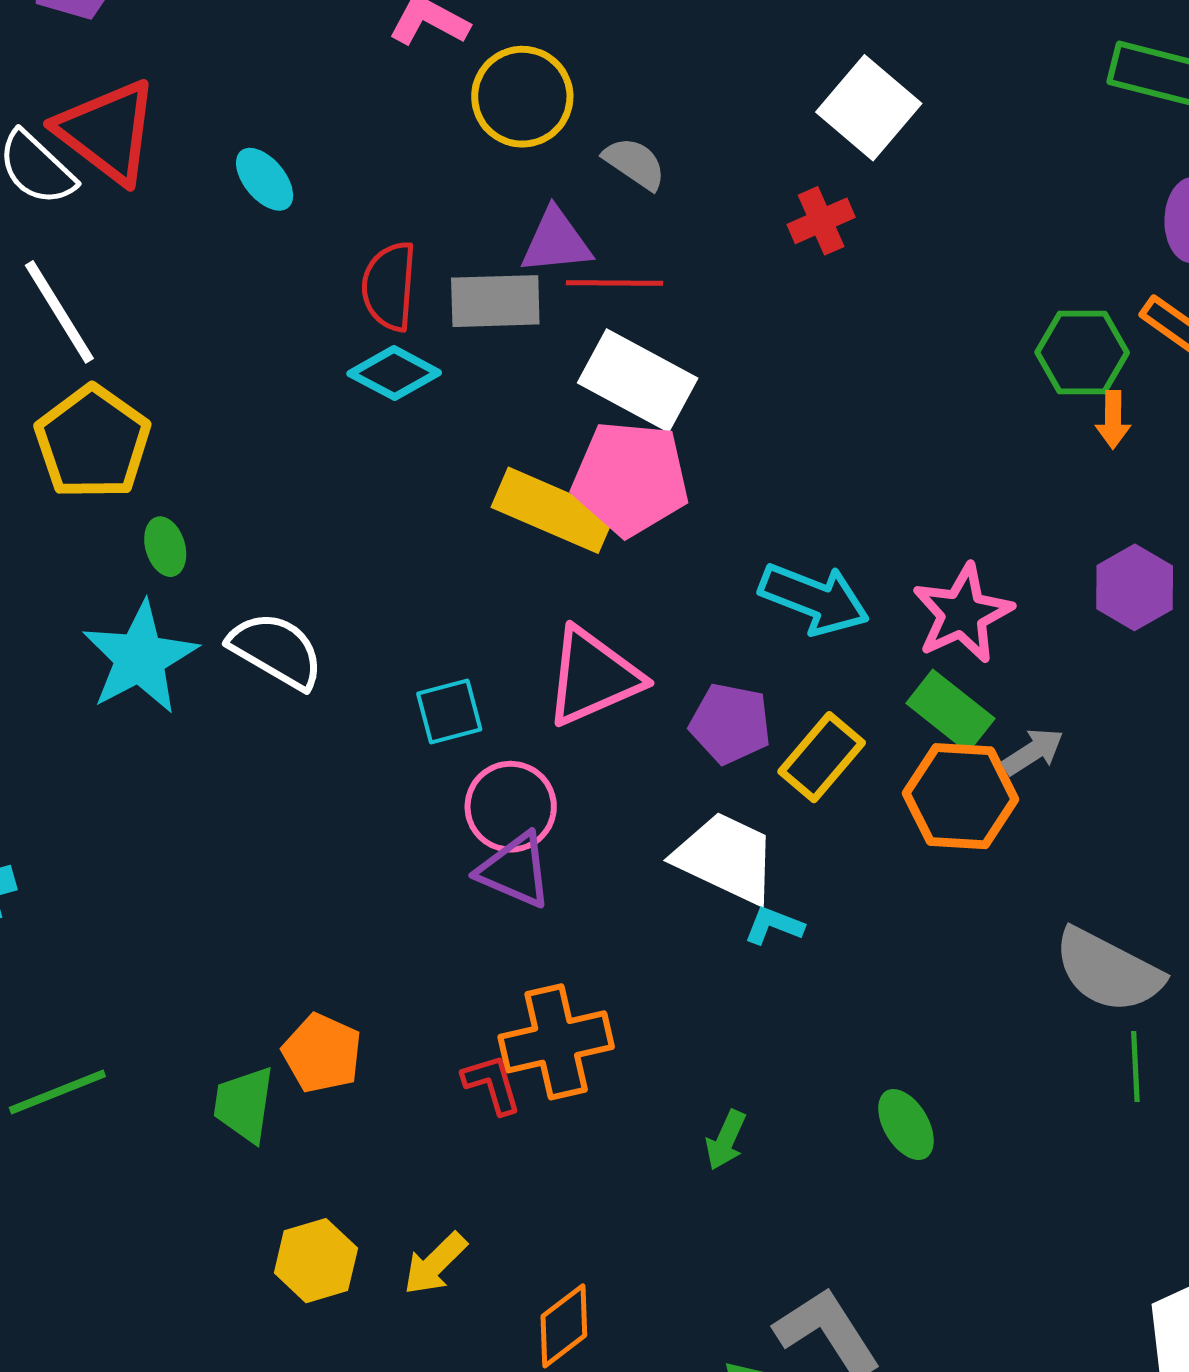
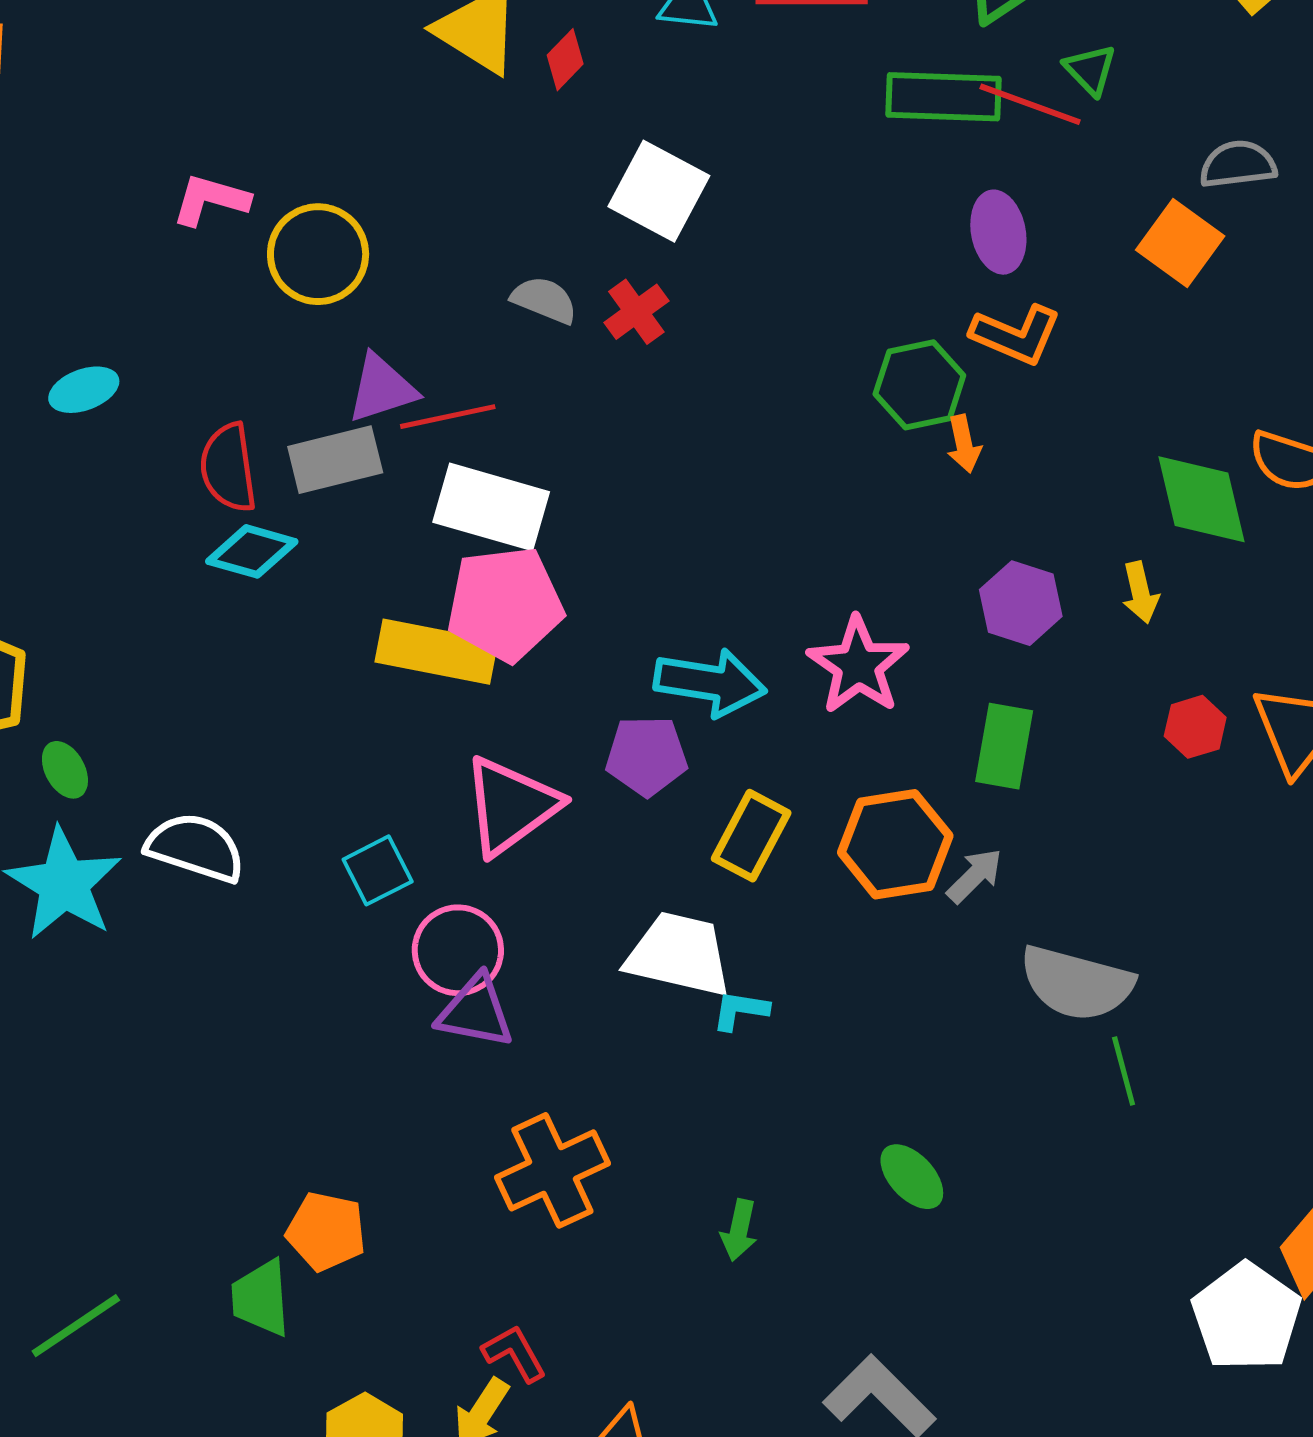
gray semicircle: (635, 163) -> (544, 300), moved
cyan ellipse: (265, 179) -> (84, 390), turned -58
green rectangle: (950, 711) -> (1004, 746), moved, turned 74
purple pentagon: (730, 724) -> (647, 756), moved
gray arrow: (1033, 752) -> (975, 876), moved
red L-shape: (492, 1084) -> (514, 1353), moved

